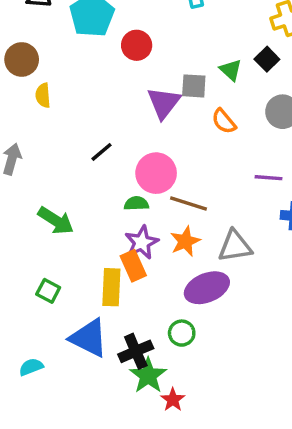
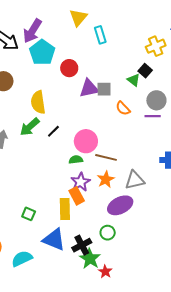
green triangle: (231, 70) -> (134, 80), moved
yellow semicircle: (43, 95) -> (38, 102), moved, size x1.6
purple triangle: (164, 103) -> (89, 88), moved, turned 45
purple line: (269, 178) -> (153, 116), moved
green arrow: (56, 221) -> (30, 127), moved, turned 110
cyan semicircle: (31, 367) -> (22, 259), size x1.5

